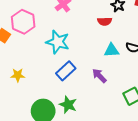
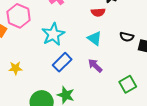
cyan star: (58, 42) -> (53, 34), turned 30
cyan triangle: (112, 50) -> (94, 38), moved, turned 42

